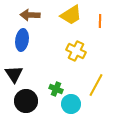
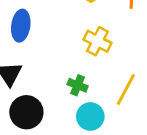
green cross: (56, 89) -> (78, 85), moved

